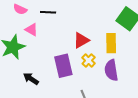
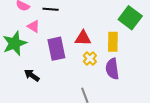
red triangle: (81, 40) -> (83, 38), turned 30
purple rectangle: (63, 66) -> (56, 49), moved

